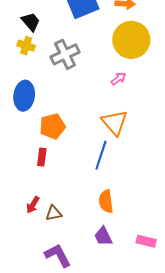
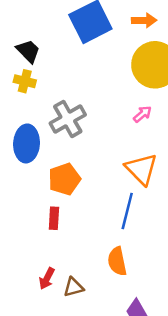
gray cross: (65, 54) -> (68, 119), moved
orange semicircle: (106, 201) -> (117, 261), moved

